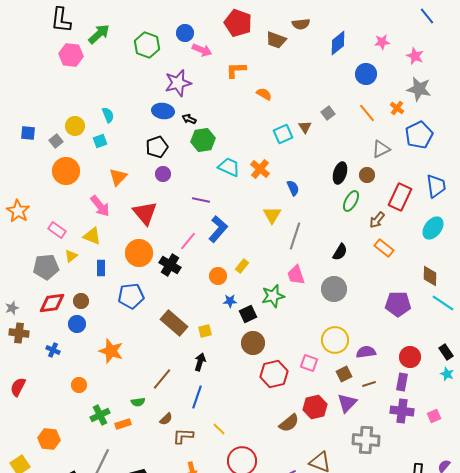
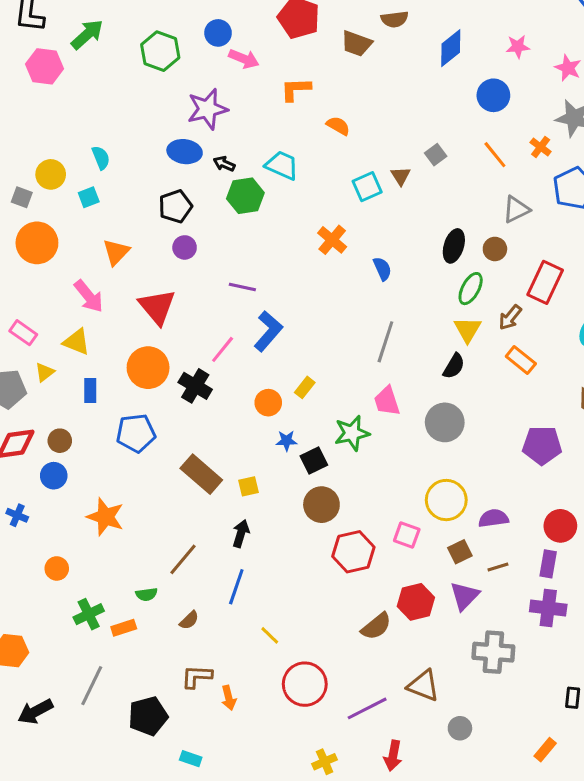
gray square: (56, 141) -> (22, 197), turned -32
cyan trapezoid: (229, 167) -> (282, 165), moved
yellow triangle: (272, 215) -> (468, 330), moved
brown L-shape: (183, 436) -> (197, 677), moved

